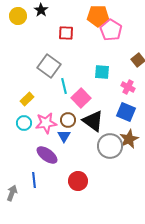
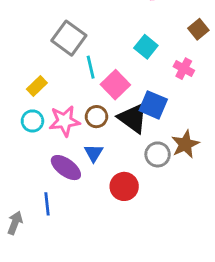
cyan square: (102, 72) -> (146, 47), turned 35
blue square: (126, 112) -> (153, 105), moved
blue triangle: (64, 136) -> (94, 153), moved
gray circle: (110, 146) -> (158, 154), size x0.7
red circle: (78, 181) -> (124, 186), moved

